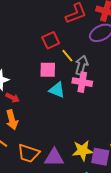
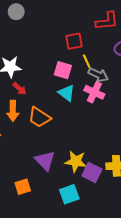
gray arrow: (81, 65) -> (98, 75), turned 84
orange trapezoid: (29, 153) -> (39, 117), moved
purple triangle: (54, 158) -> (45, 161), turned 30

